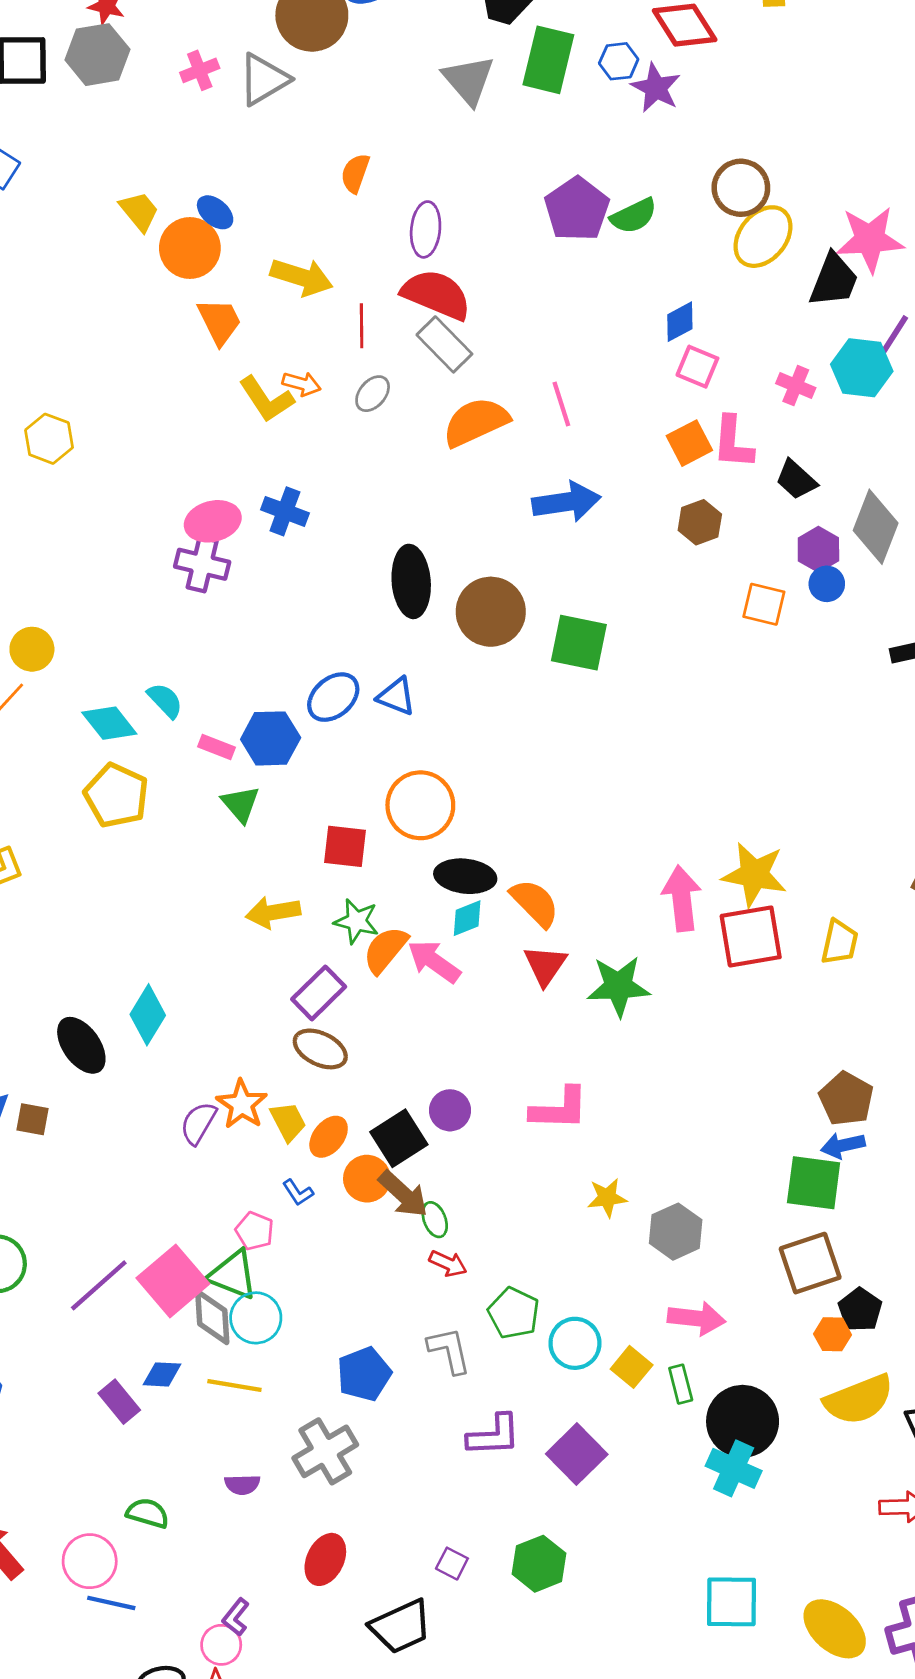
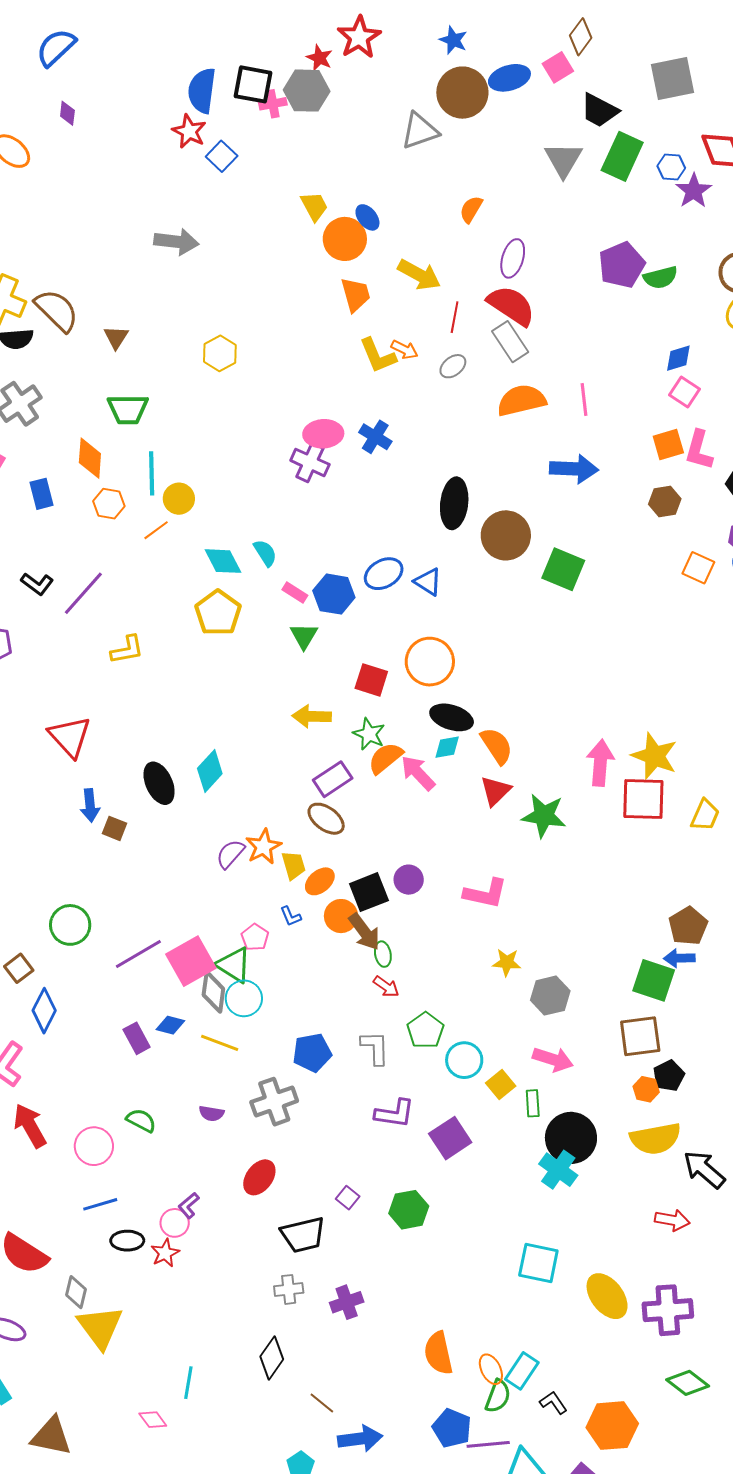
pink cross: (200, 70) -> (273, 104), moved
blue line: (111, 1603) -> (100, 1204), moved, turned -40

